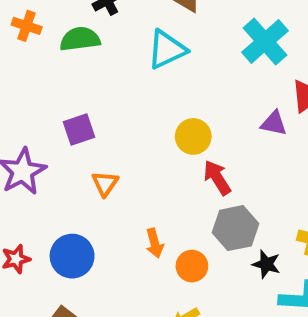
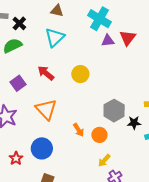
purple triangle: (274, 123) -> (108, 41), moved
purple square: (79, 130) -> (18, 83), moved
red arrow: (217, 178) -> (46, 73), moved
orange triangle: (105, 183) -> (46, 109), size x1.6

